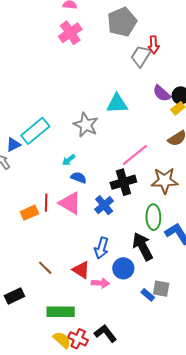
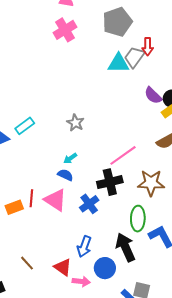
cyan triangle: (117, 104) -> (119, 63), moved
gray star: (86, 125) -> (75, 123), size x0.7
cyan rectangle: (35, 131) -> (25, 126), size x0.7
cyan arrow: (69, 160) -> (70, 158), moved

